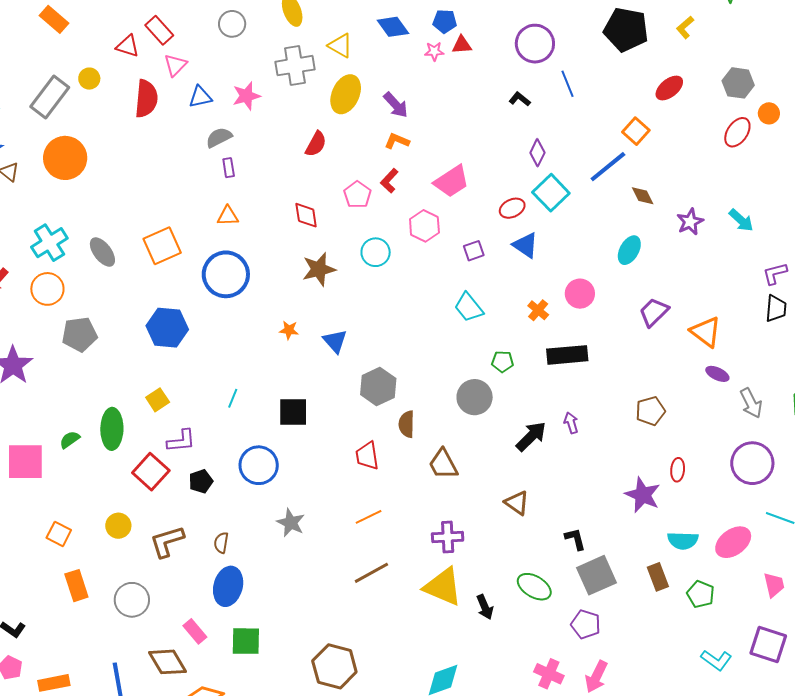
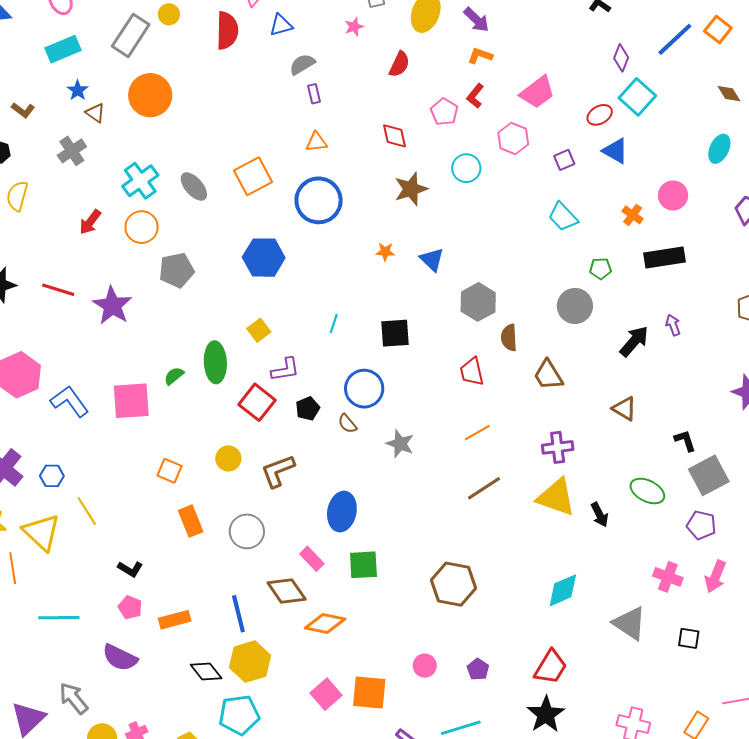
pink star: (246, 96) -> (354, 27), moved, size x0.7
blue line: (608, 167) -> (675, 39), moved
brown semicircle: (221, 543) -> (347, 424), moved, turned -45

